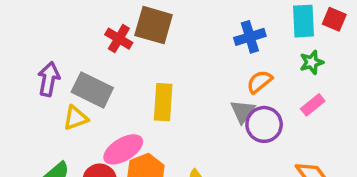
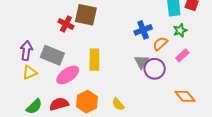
blue cross: (250, 37) -> (143, 30), moved
orange semicircle: (259, 82) -> (160, 44), moved
yellow triangle: (76, 118) -> (30, 73), moved
pink ellipse: (123, 149) -> (68, 75), moved

